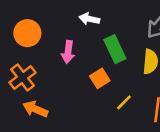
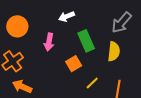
white arrow: (89, 19) -> (67, 16), turned -35

